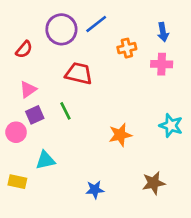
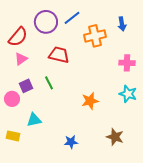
orange cross: (127, 48) -> (95, 36), size x1.5
red semicircle: (24, 49) -> (18, 37), size x1.5
pink cross: (162, 64) -> (127, 63), moved
pink triangle: (28, 89) -> (21, 59), moved
brown star: (154, 183) -> (115, 137), turned 30

